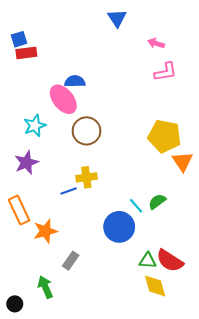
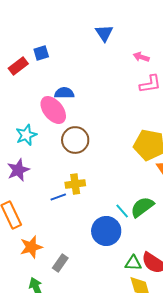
blue square: (19, 39) -> (41, 53), moved
red rectangle: (26, 53) -> (18, 66), turned -30
green semicircle: (157, 202) -> (142, 207), size x1.4
orange star: (45, 231) -> (31, 247), moved

